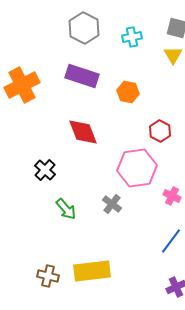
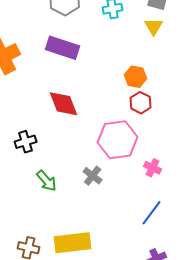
orange hexagon: (128, 92) -> (136, 77), moved
black cross: (45, 170) -> (26, 142), turned 30

